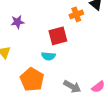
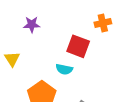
red square: (58, 36) -> (78, 46), turned 30

